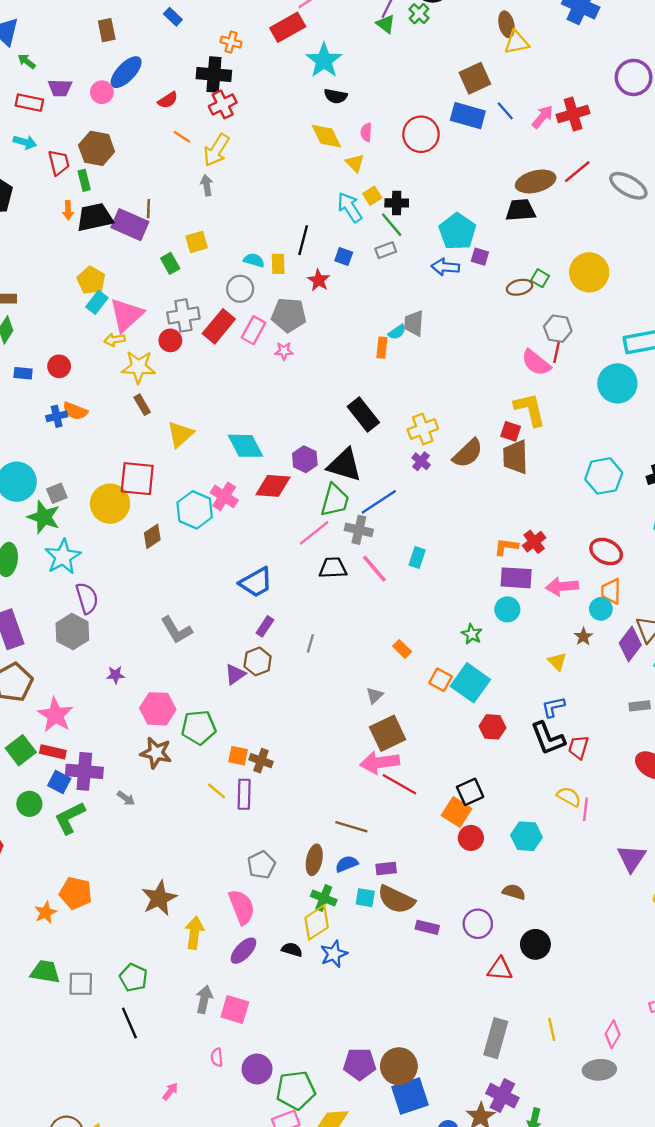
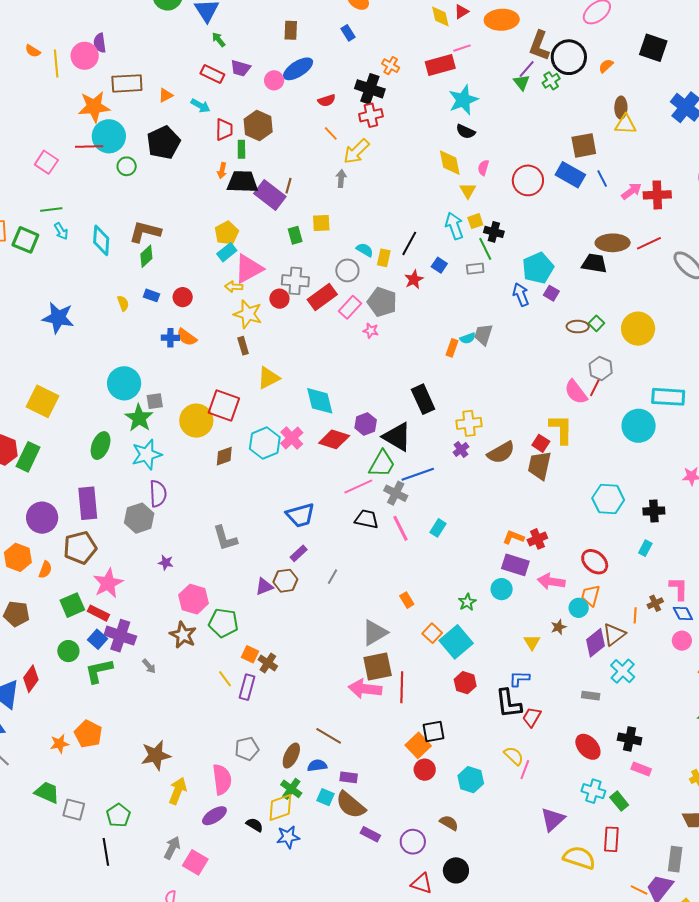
blue arrow: (445, 267) -> (521, 295), turned 50
gray triangle: (374, 695) -> (375, 633), size x1.8
red line: (399, 784) -> (402, 687), moved, turned 48

